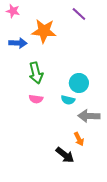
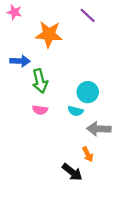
blue arrow: (18, 43) -> (20, 61), moved

